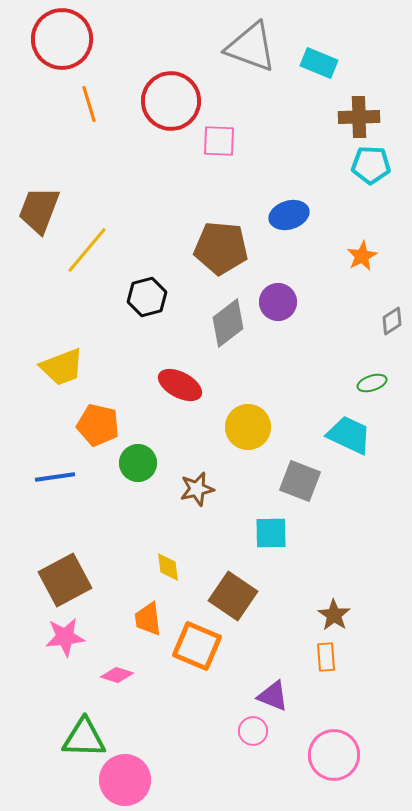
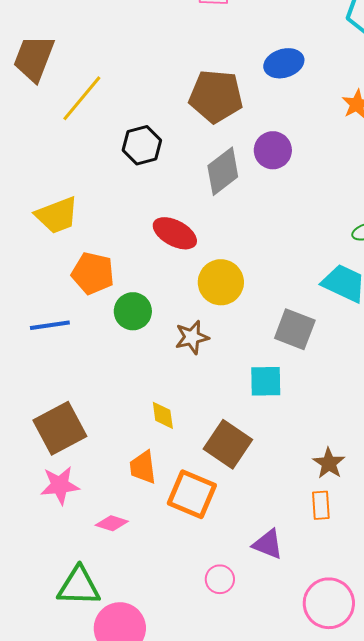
yellow circle: (248, 427) -> (221, 282), moved
pink circle: (253, 731) -> (220, 579), moved

